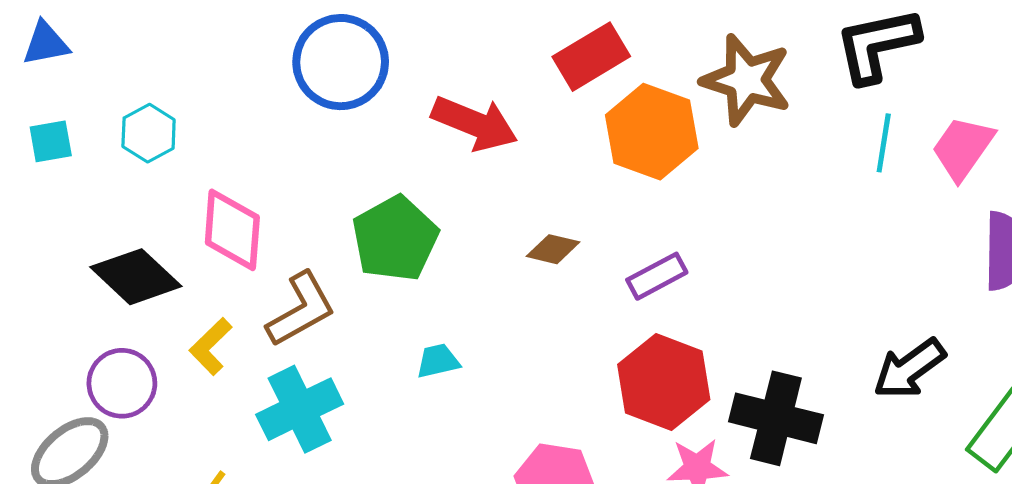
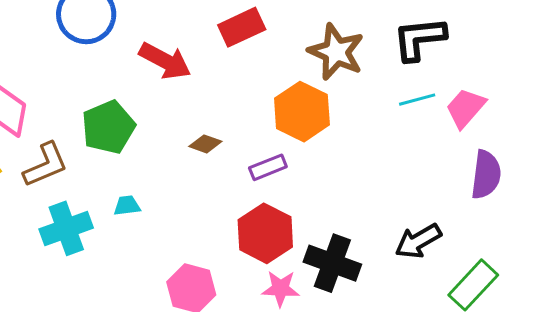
orange hexagon: (652, 132) -> (302, 112), moved
cyan line: (884, 143) -> (417, 100), turned 60
cyan cross: (300, 409) -> (66, 228), moved

